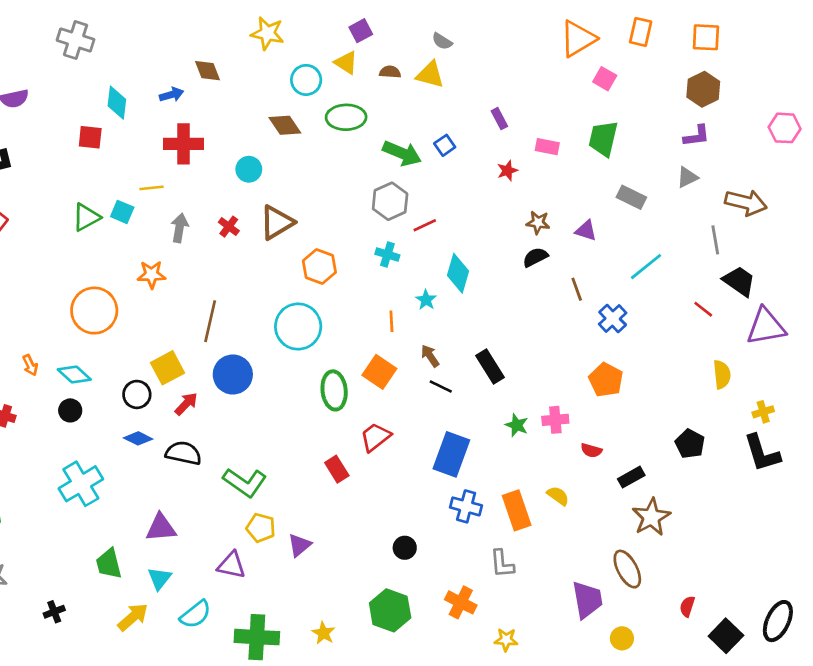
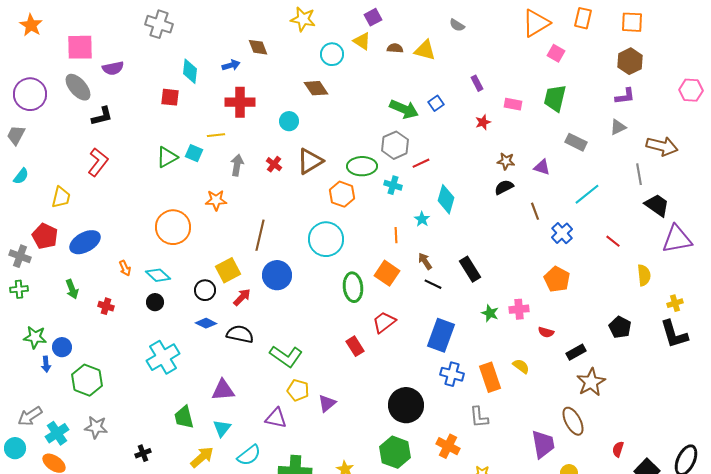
gray semicircle: (442, 41) -> (457, 25), moved
green ellipse: (346, 117) -> (362, 166), moved
red line: (703, 309) -> (613, 241), moved
black circle: (405, 548) -> (406, 405), size x2.0

